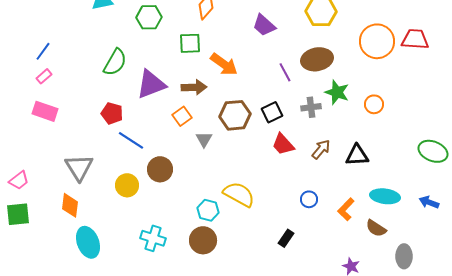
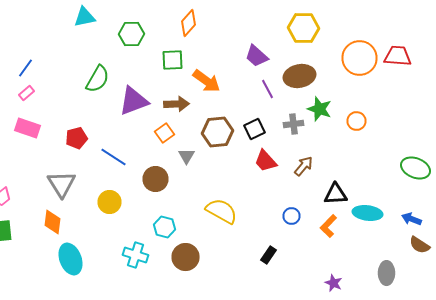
purple trapezoid: (264, 25) -> (256, 56), moved
red pentagon: (112, 113) -> (76, 138), moved, turned -30
black triangle: (357, 155) -> (336, 194), moved
brown circle: (160, 169) -> (156, 179), moved
cyan hexagon: (208, 210) -> (164, 227), moved
brown semicircle: (376, 228) -> (420, 245), moved

